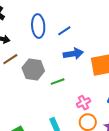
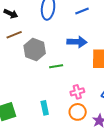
blue line: (64, 31) -> (82, 11), moved

